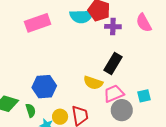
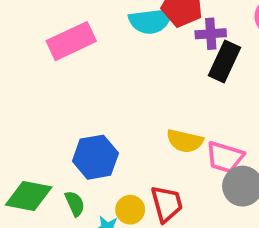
black rectangle: (113, 64) -> (225, 62), moved
pink trapezoid: (114, 94) -> (225, 157), turned -135

